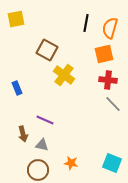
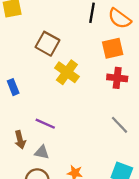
orange semicircle: (110, 28) -> (120, 19), turned -70
gray line: (113, 104) -> (120, 125), moved

